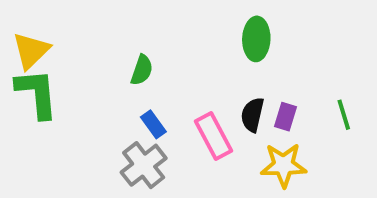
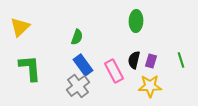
green L-shape: (37, 93) -> (30, 68), moved
blue rectangle: (153, 124) -> (83, 65), size x1.5

